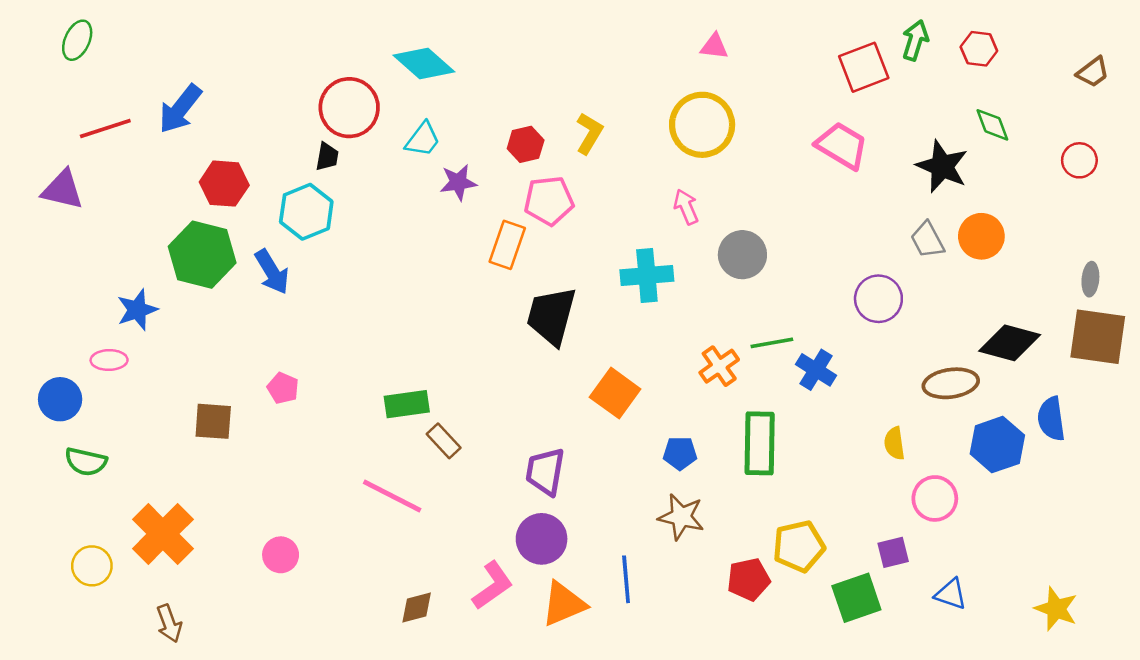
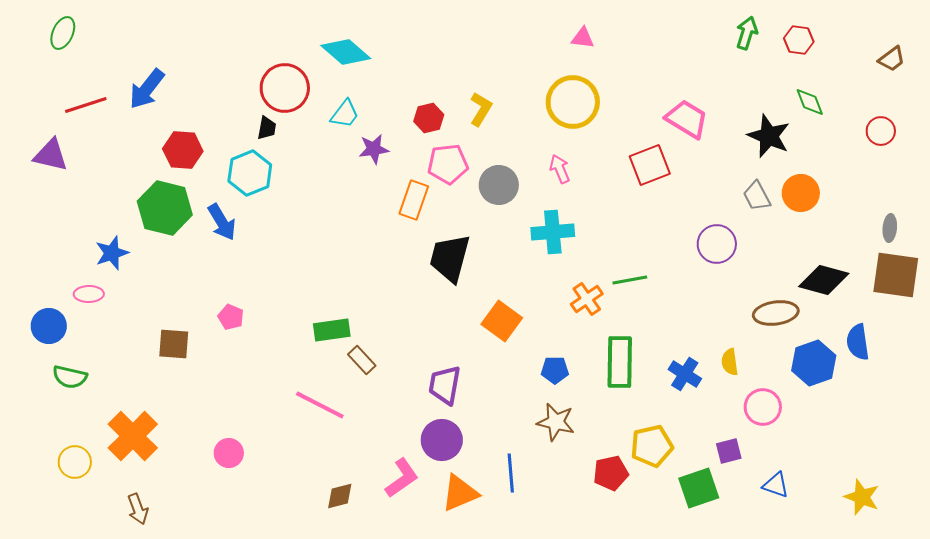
red square: (864, 67) -> (650, 165), moved
gray circle: (742, 255) -> (499, 185), moved
cyan cross: (647, 275) -> (553, 232), moved
blue cross: (816, 370) -> (685, 374), moved

